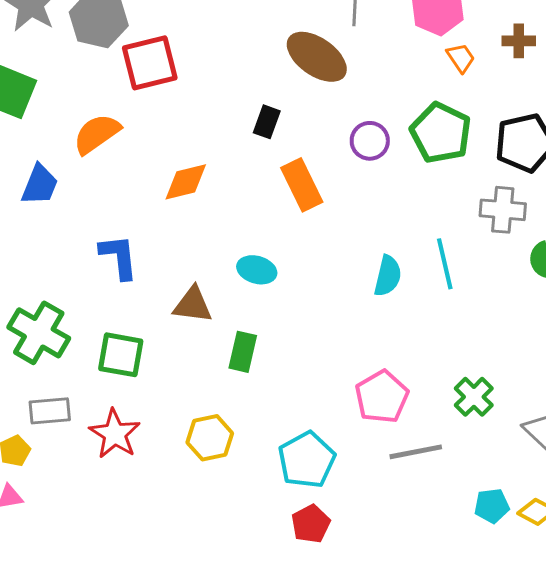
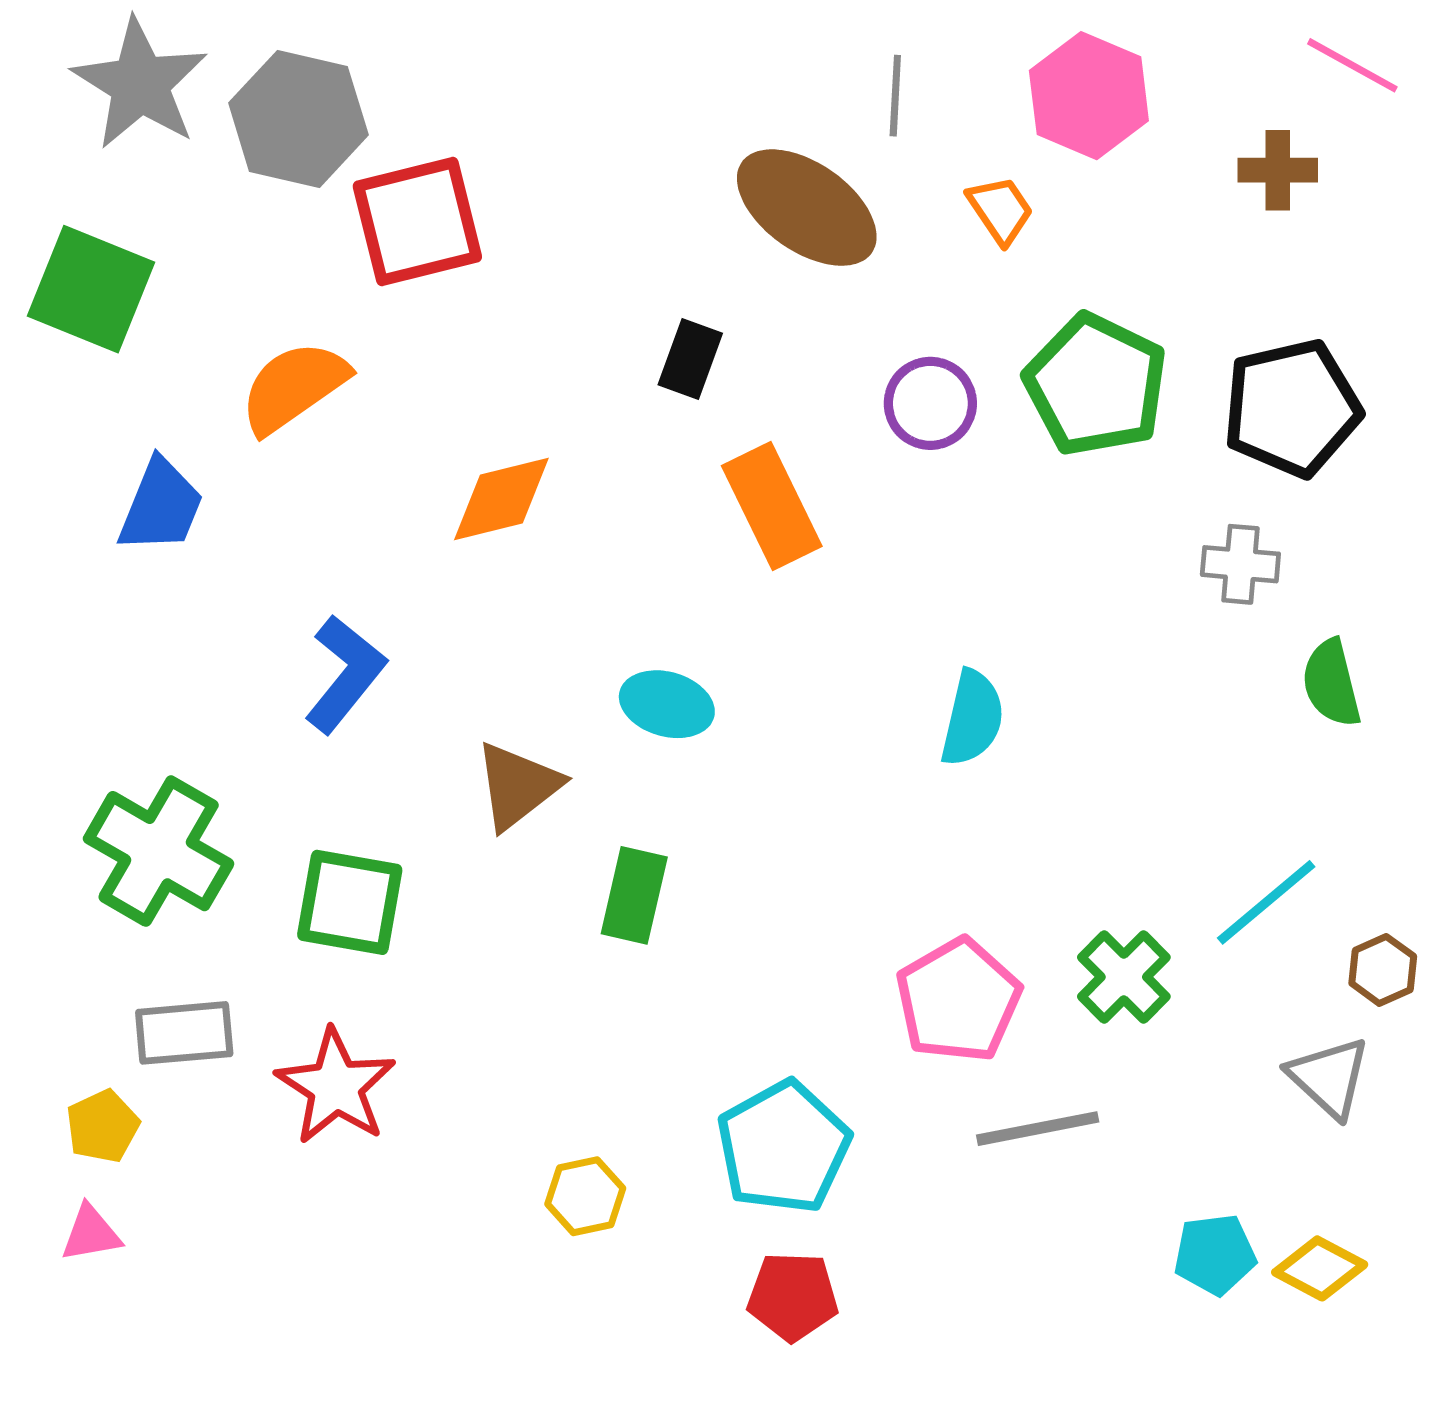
orange trapezoid: (461, 58) -> (1000, 210), moved
gray cross: (503, 210) -> (1240, 564), size x0.7
blue L-shape: (119, 257) -> (345, 674), turned 45
cyan line: (445, 264) -> (1266, 902), moved, turned 63
brown triangle: (193, 305) -> (518, 786), turned -45
green cross: (474, 397) -> (1124, 977), moved
yellow hexagon: (210, 438) -> (585, 1196), moved, size x0.7
red pentagon: (311, 524) -> (793, 1296), turned 30

